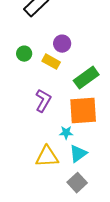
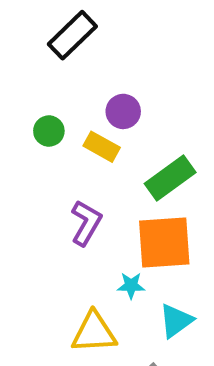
cyan triangle: (78, 154) -> (176, 321), moved

